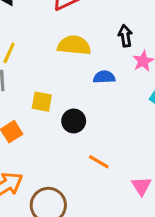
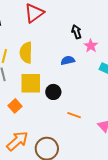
yellow semicircle: (74, 45) -> (26, 53), moved, turned -85
yellow square: (42, 102) -> (31, 83), size x1.6

